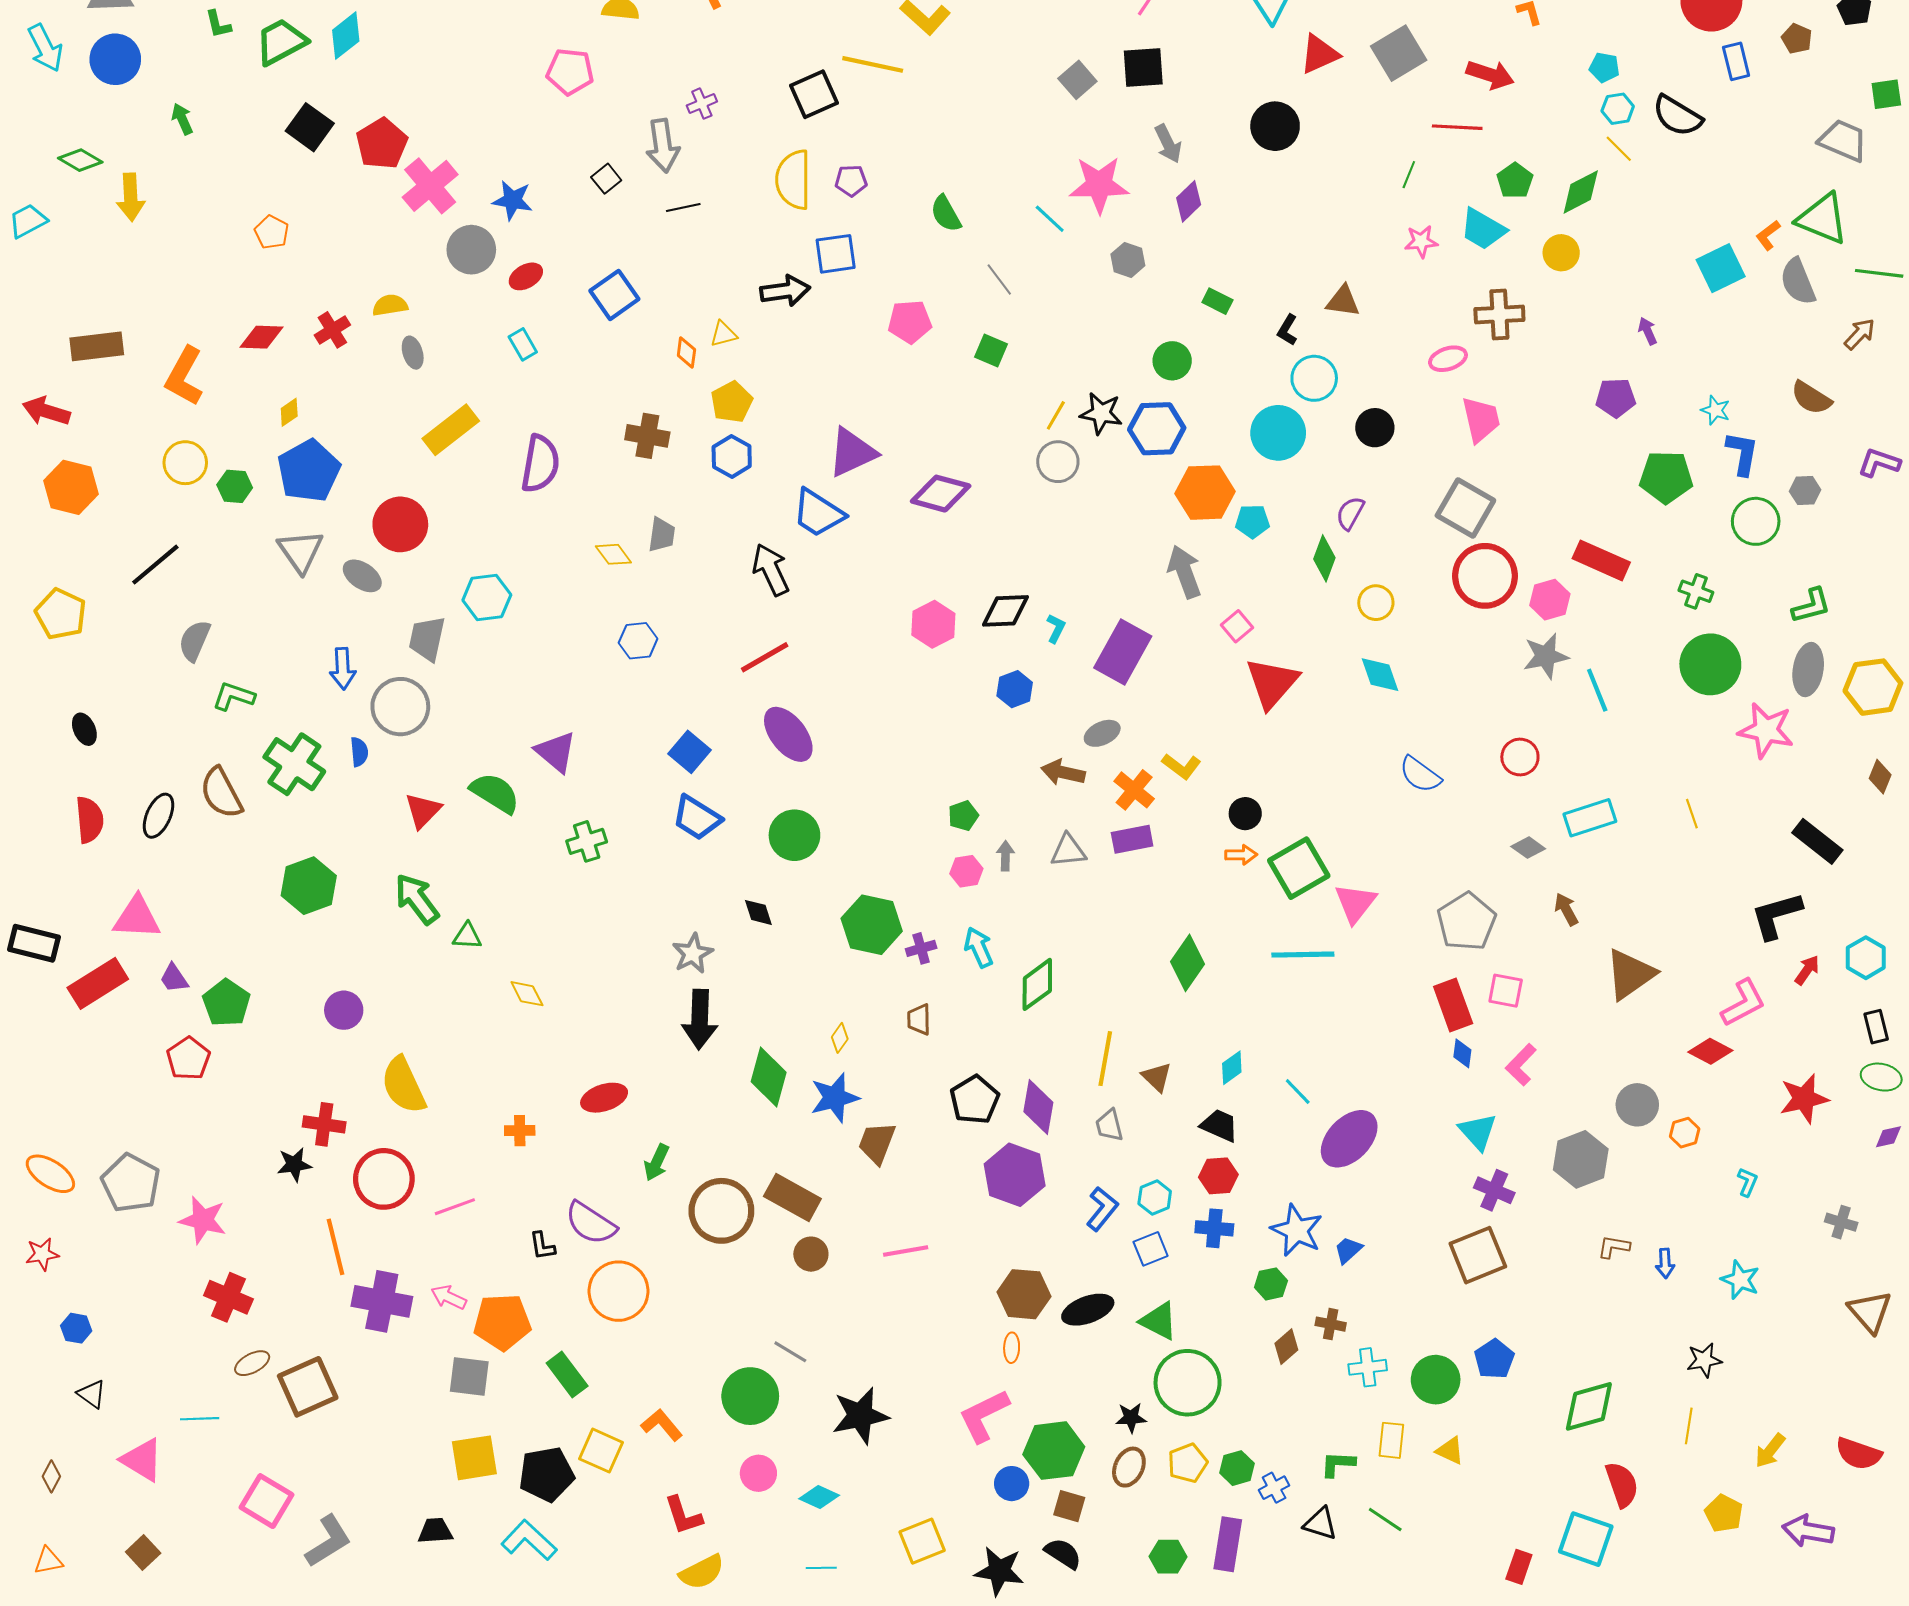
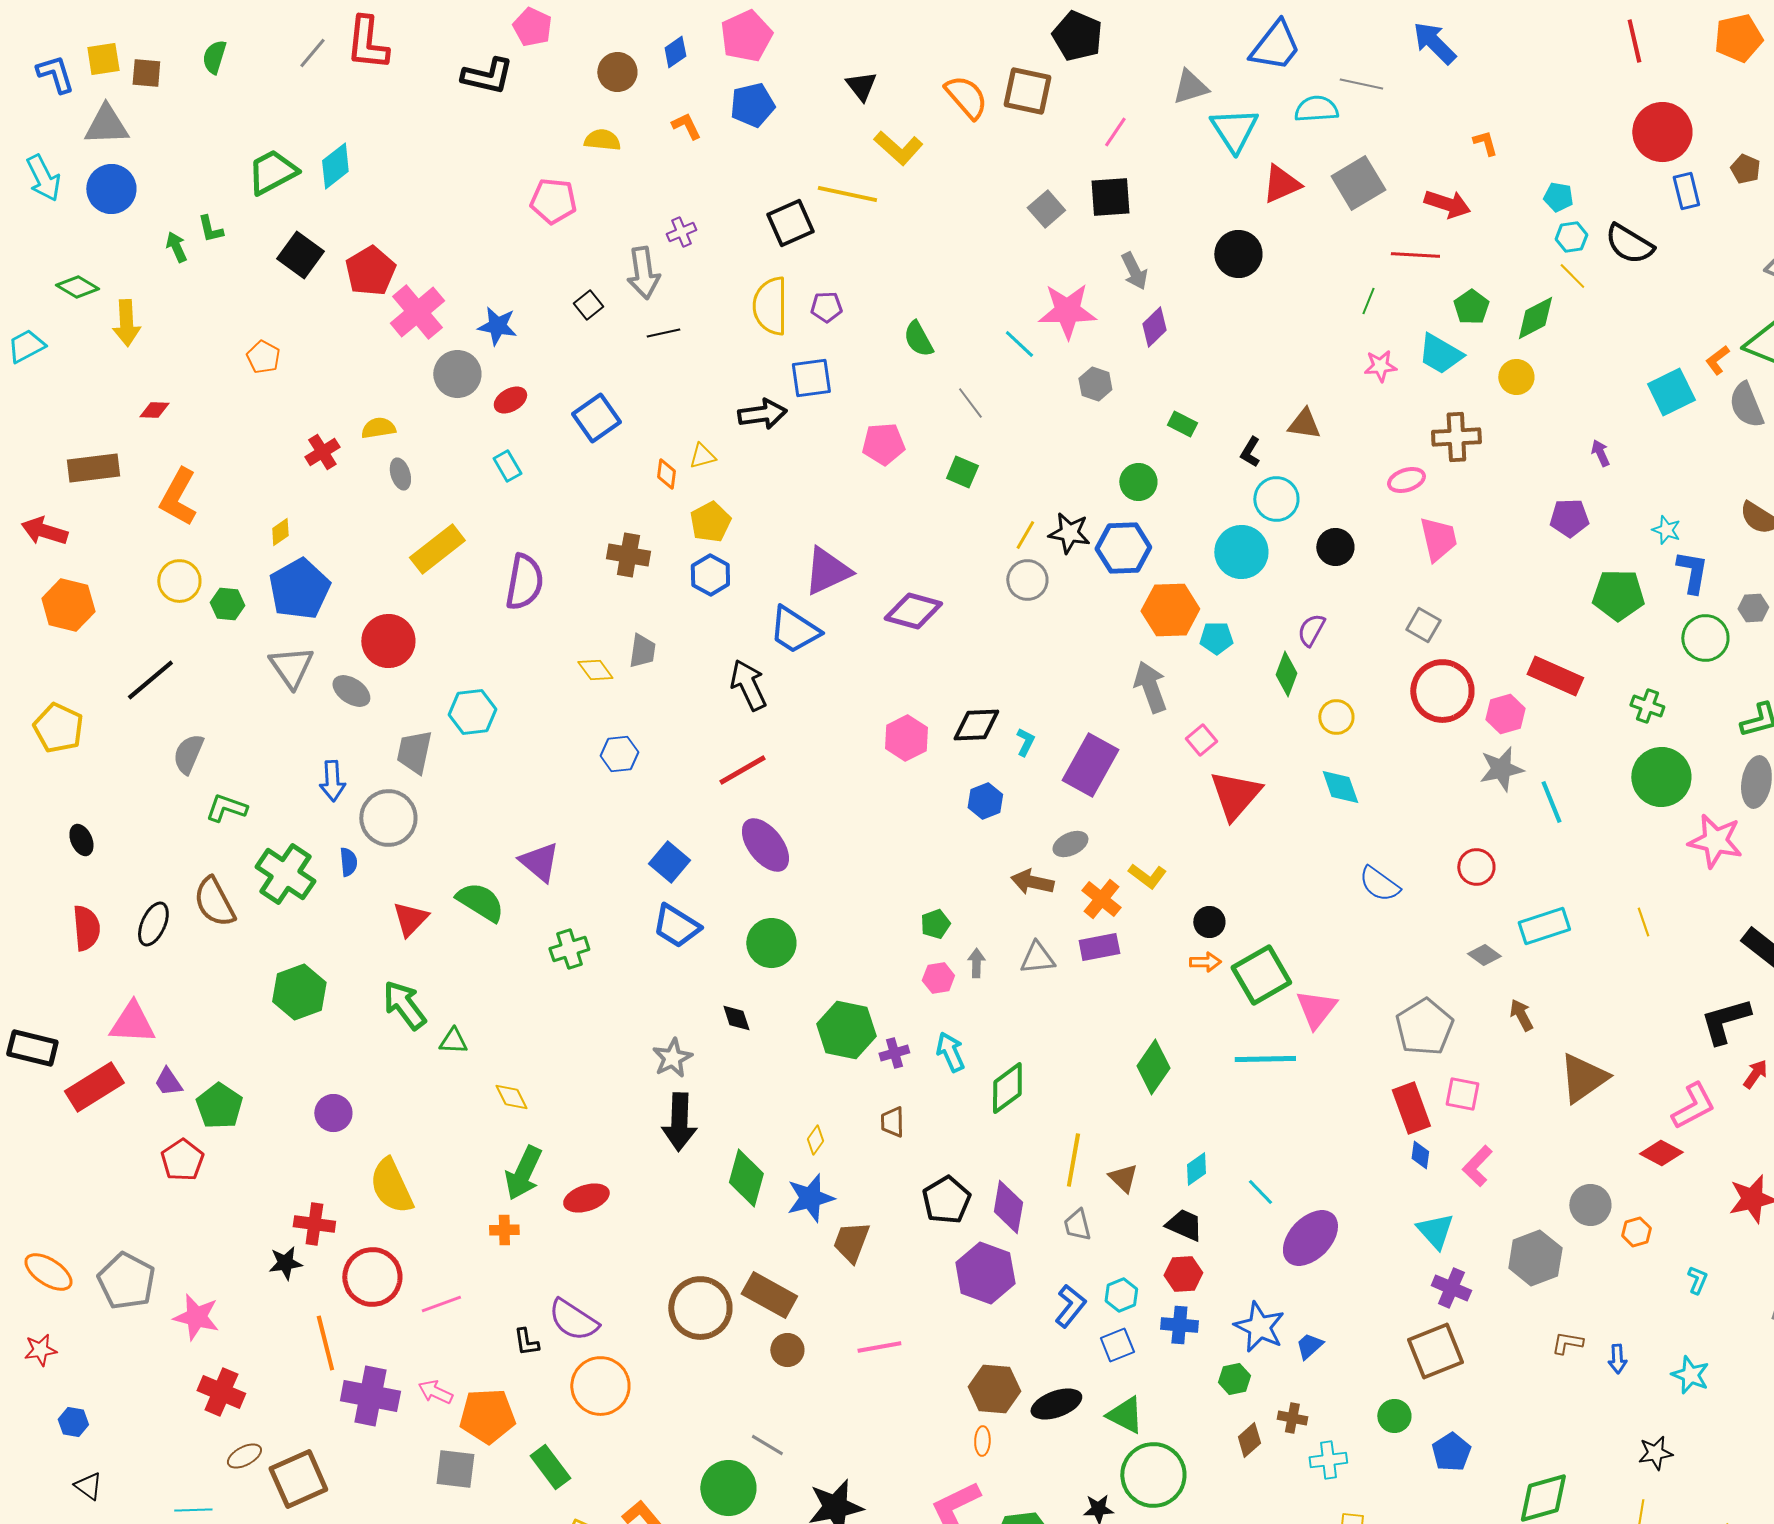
green L-shape: (218, 24) -> (210, 229), moved
red diamond: (261, 337) -> (154, 410), moved, size x0.7
gray square: (1465, 508) -> (1423, 625), size x0.6
green arrow: (657, 1162) -> (523, 1173), moved, size x1.5
green circle: (1436, 1380) -> (1394, 1416), moved, size x0.7

